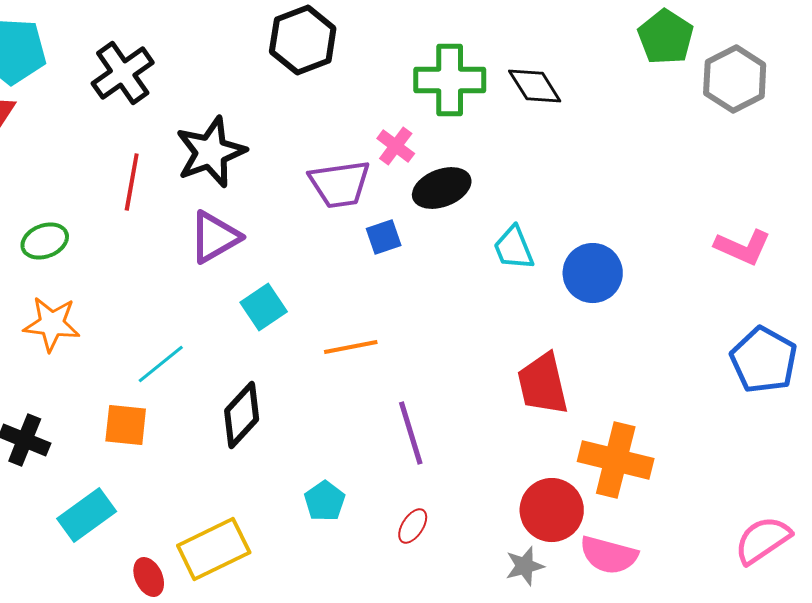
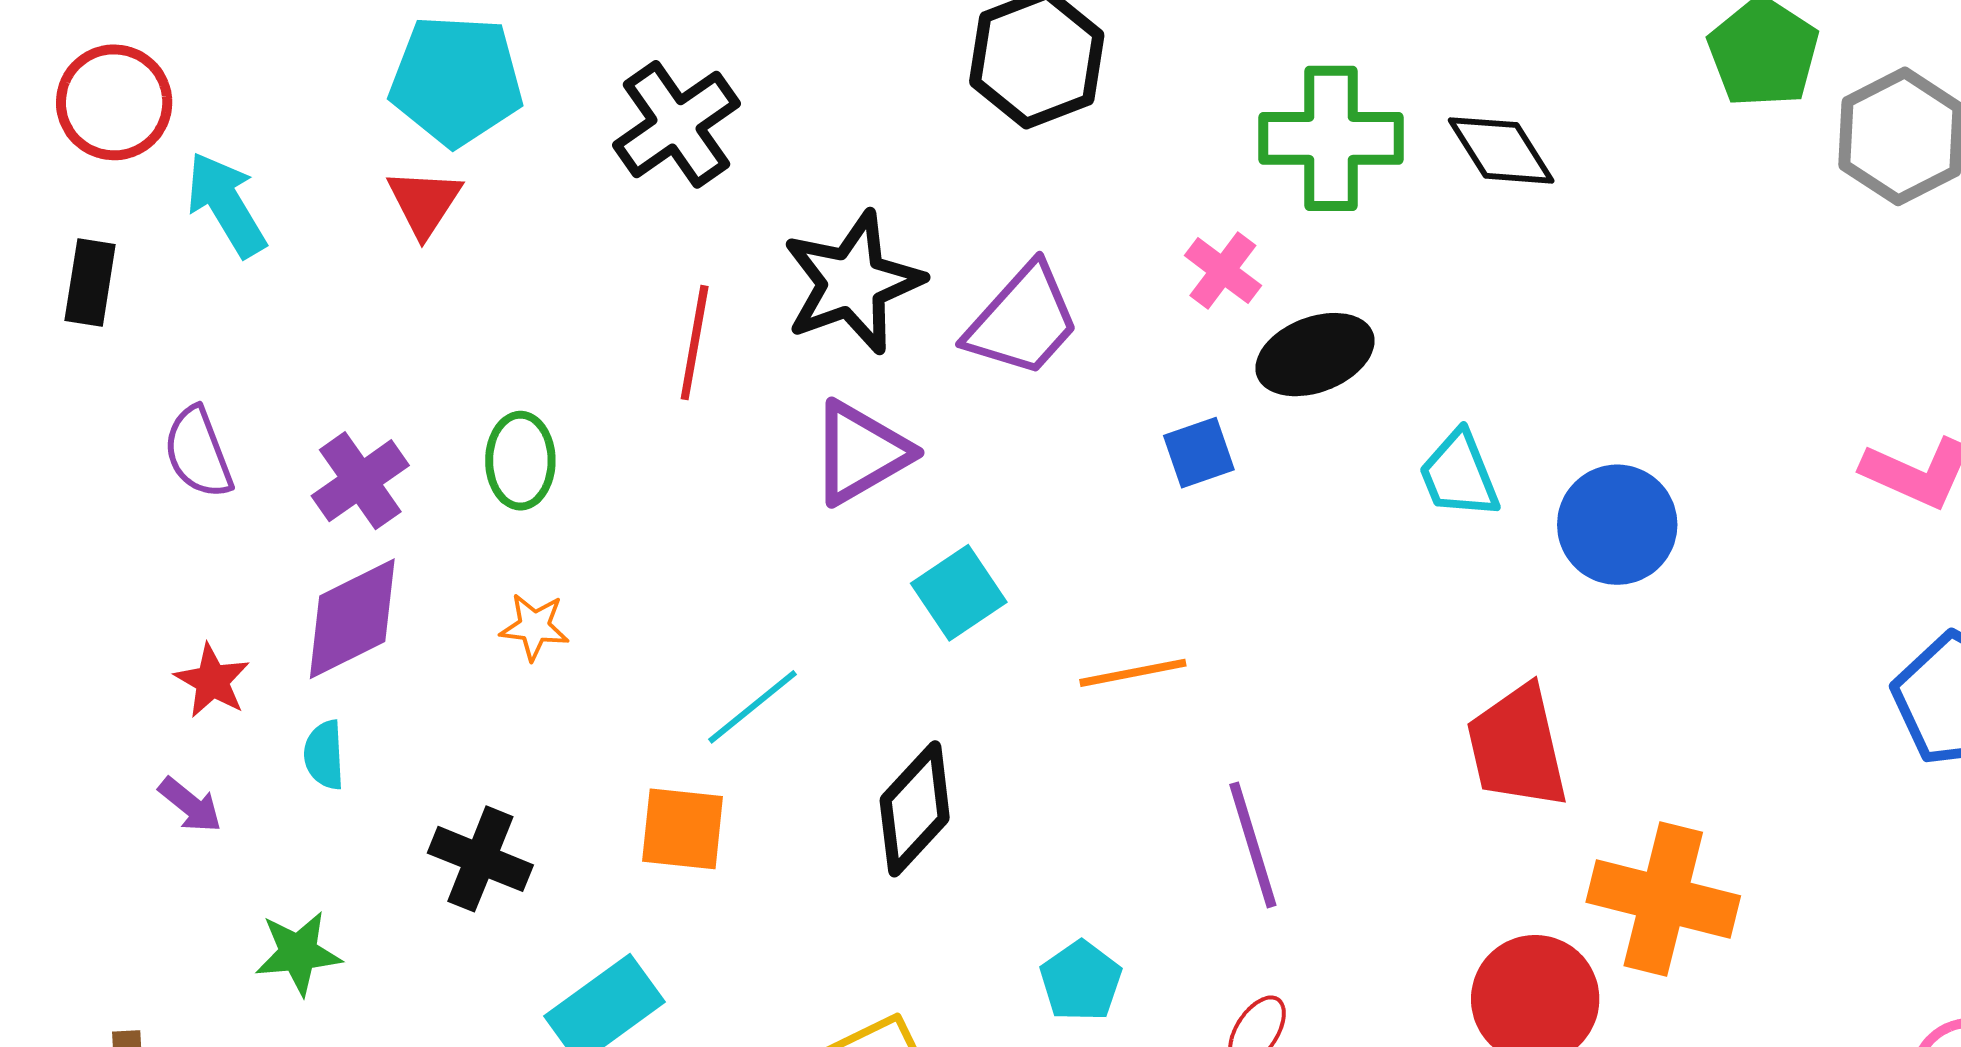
purple trapezoid: (340, 184) -> (1023, 321), moved, turned -40
green ellipse: (45, 241) -> (520, 461), turned -69
orange star: (52, 324) -> (534, 627), size x0.6

